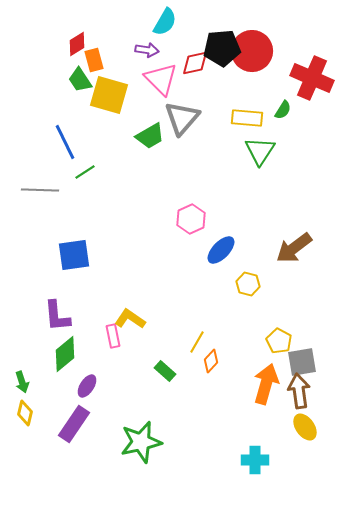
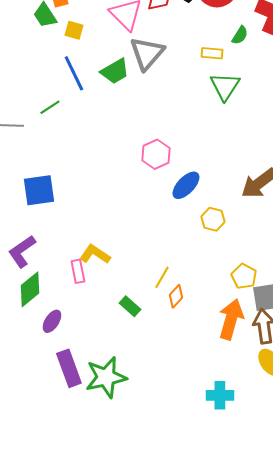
yellow square: (109, 95) -> (74, 30), size x0.5
green semicircle: (283, 110) -> (240, 35), moved
yellow rectangle: (247, 118) -> (212, 53), size x0.7
blue line: (65, 142) -> (74, 73), moved
purple L-shape: (57, 316) -> (22, 251), turned 60
purple rectangle: (74, 424) -> (69, 368), moved, turned -54

